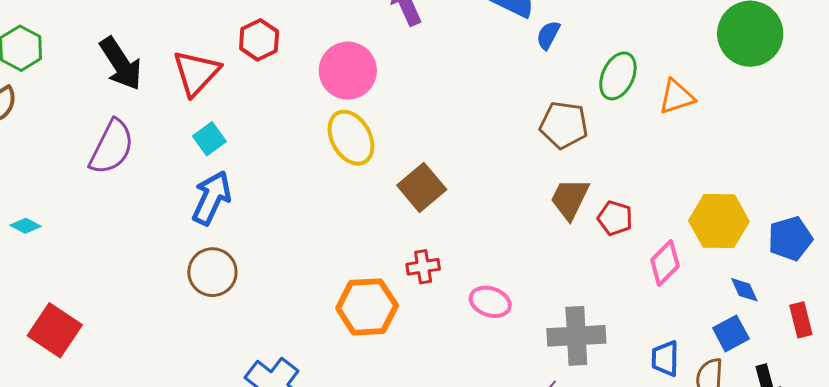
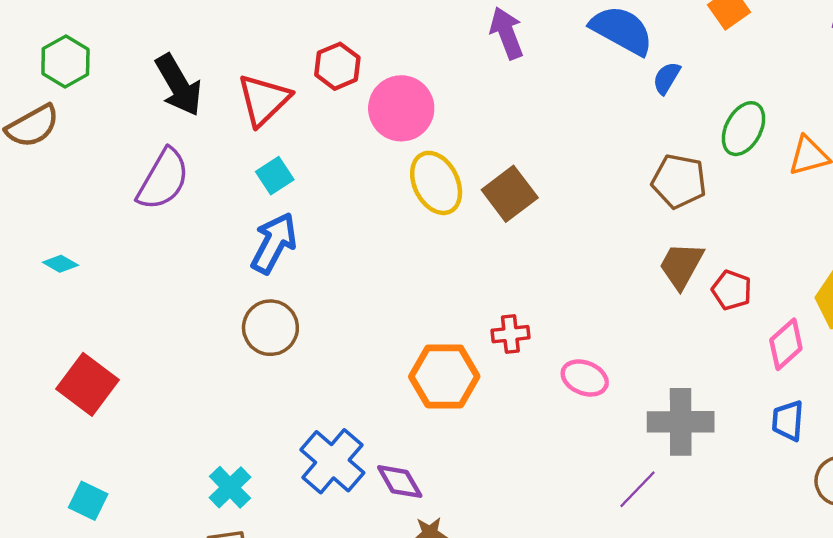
pink circle: (348, 71) -> (401, 108), moved
brown square: (422, 187) -> (510, 194), moved
blue trapezoid: (665, 359) -> (788, 421), moved

